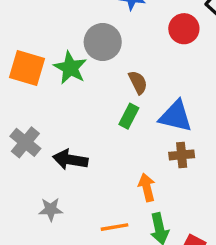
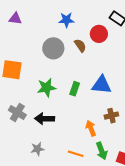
green star: (70, 68) -> (47, 88), moved, turned -30
brown semicircle: (138, 82) -> (80, 46), moved
brown cross: (182, 155) -> (111, 116), moved
orange line: (115, 227) -> (76, 154), turned 35

